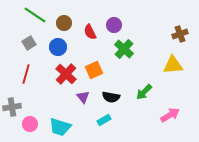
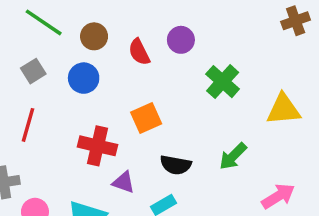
brown cross: (180, 34) -> (296, 21), moved
green cross: (124, 49) -> (223, 82), moved
red cross: (66, 74) -> (98, 146), moved, turned -30
purple triangle: (83, 97) -> (124, 182), moved, turned -32

